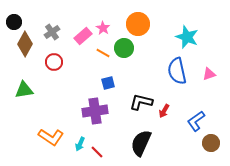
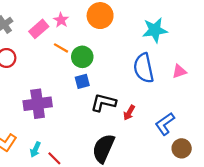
cyan star: (187, 37) -> (155, 30), turned -30
green circle: (124, 48) -> (82, 57), moved
blue square: (108, 83) -> (82, 81), moved
purple cross: (95, 111) -> (38, 104), moved

